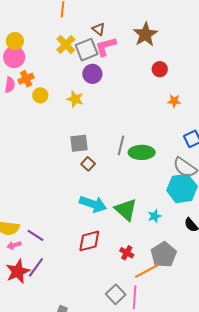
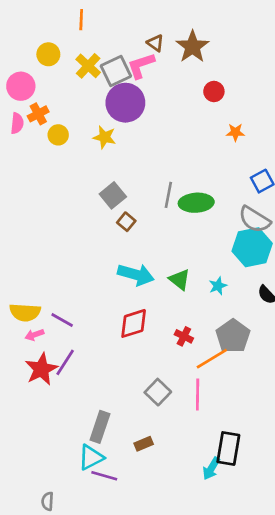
brown triangle: (99, 29) -> (155, 43), moved
yellow circle: (15, 41) -> (48, 54), moved
purple circle: (92, 74) -> (125, 103), size x1.5
gray square: (79, 143) -> (113, 195), turned -30
green triangle: (126, 210) -> (180, 280), size x0.7
gray square: (116, 294) -> (158, 392), moved

